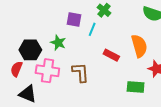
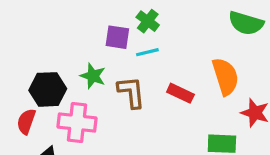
green cross: (104, 10) -> (148, 21), moved
cyan line: (92, 29) -> (147, 52), turned 56
brown L-shape: (80, 72) -> (131, 92), moved

